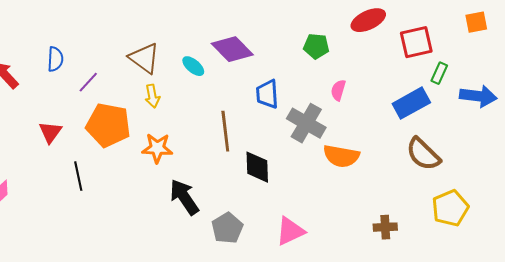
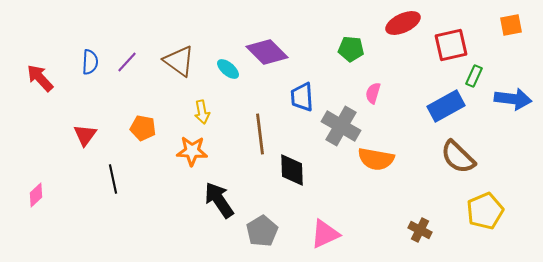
purple line: (88, 82) -> (127, 62), moved
yellow arrow: (152, 96) -> (202, 112), moved
orange pentagon: (108, 125) -> (143, 128), size x0.6
brown cross: (385, 227) -> (420, 230), turned 30

